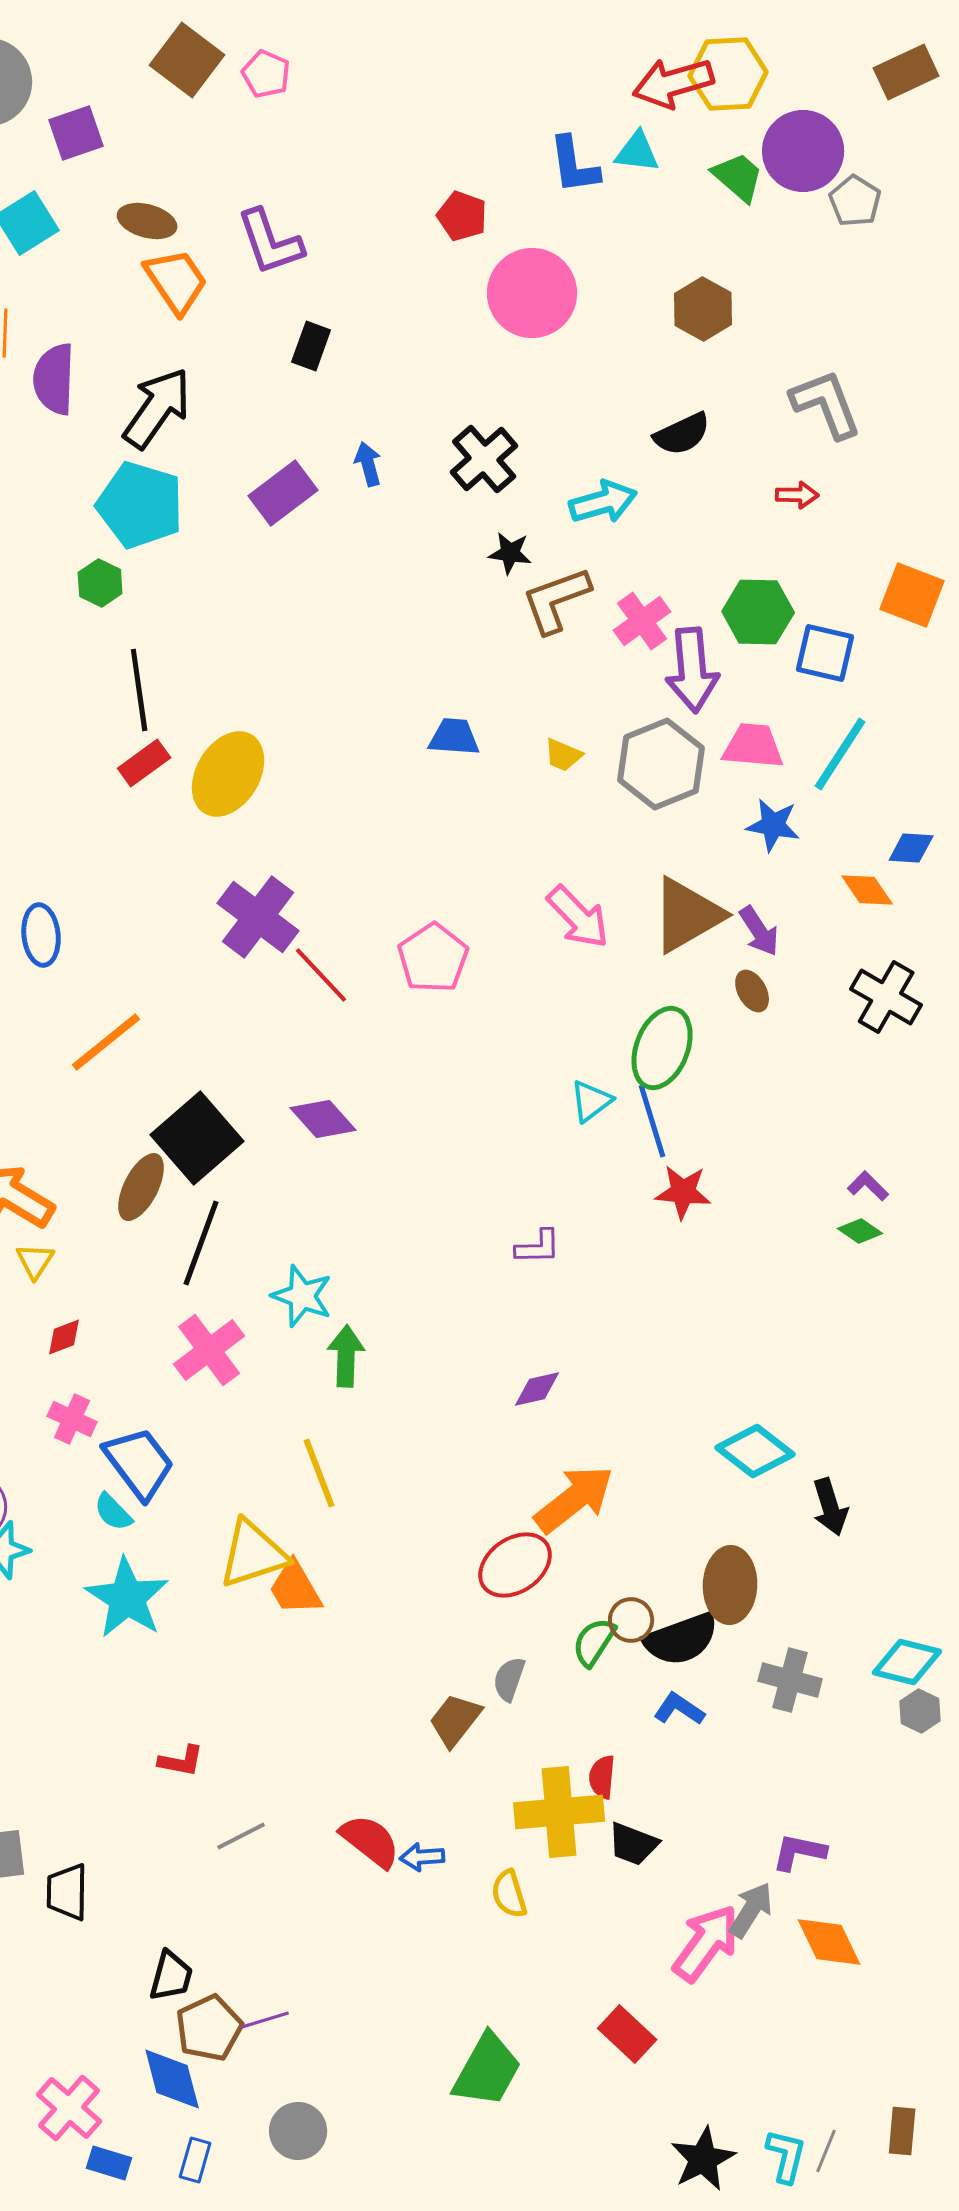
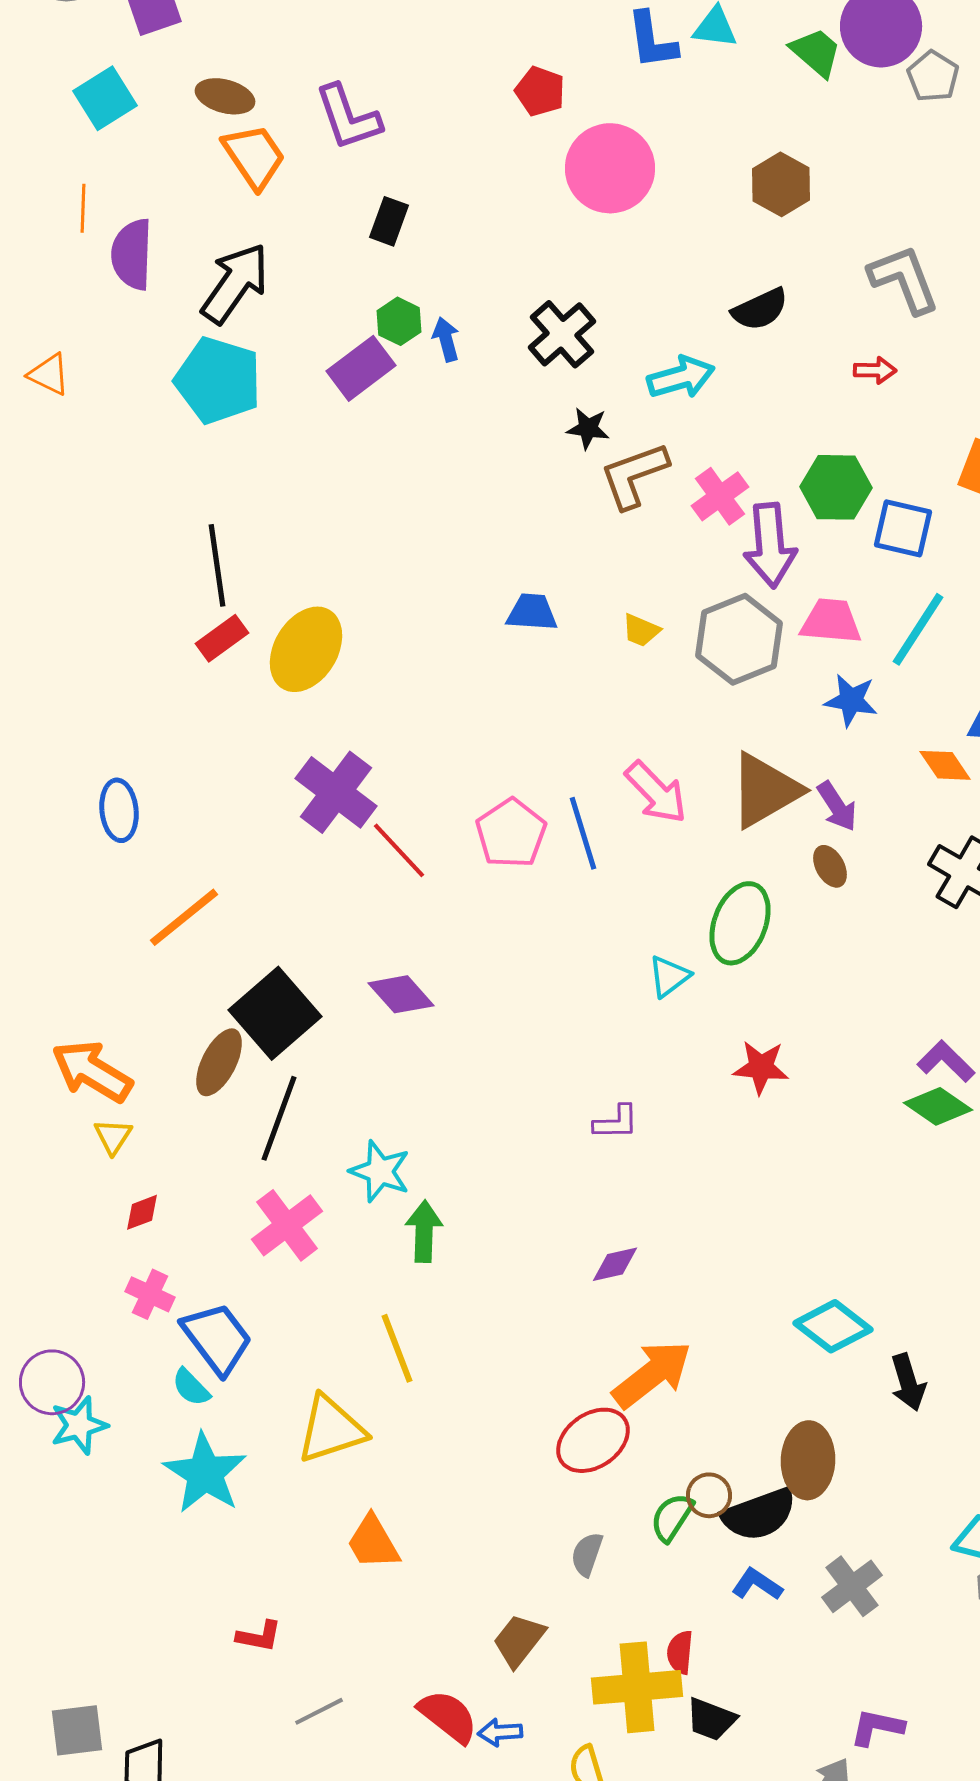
green hexagon: (100, 583) -> (399, 321), moved
blue line: (652, 1121) -> (583, 833), moved
purple L-shape: (868, 1186) -> (946, 1061), size x1.4
green diamond: (860, 1231) -> (938, 1106), size x1.5
orange trapezoid: (295, 1588) -> (373, 1542), moved
gray cross: (790, 1680) -> (852, 1586), moved, turned 38
brown trapezoid: (455, 1720) -> (519, 1640), moved

